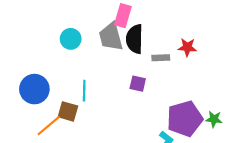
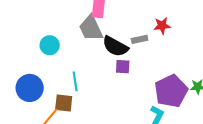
cyan circle: (71, 39) -> (50, 45), moved
black semicircle: (135, 39) -> (115, 46), moved, turned -52

